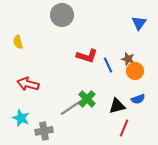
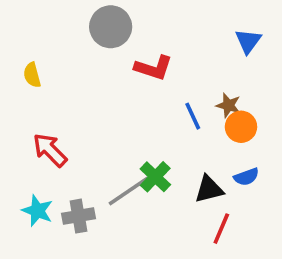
red L-shape: (87, 56) -> (153, 68), moved
red arrow: (28, 84) -> (50, 150), turned 30
gray cross: (44, 131) -> (79, 216), moved

